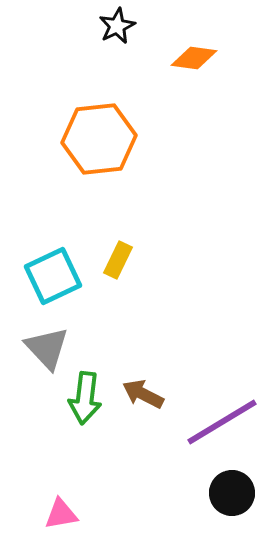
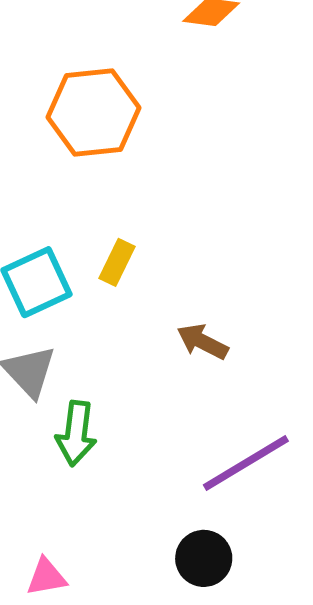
brown arrow: (143, 394) -> (202, 342), moved
black circle: (232, 493) -> (204, 558), moved

